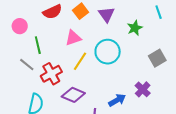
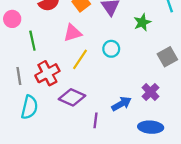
cyan circle: (108, 52) -> (111, 49), size x0.6
gray line: (27, 65) -> (19, 76), moved, turned 42

